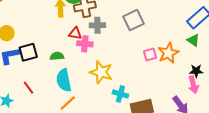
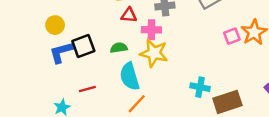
red triangle: (75, 33) -> (129, 15), moved
yellow star: (101, 72) -> (154, 53), moved
red line: (28, 88) -> (87, 89), turned -64

